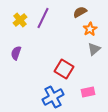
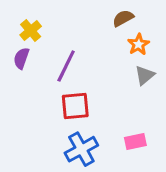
purple line: (43, 18) -> (66, 66), moved
purple semicircle: (16, 53) -> (21, 58), moved
red square: (64, 69) -> (75, 106), moved, turned -36

